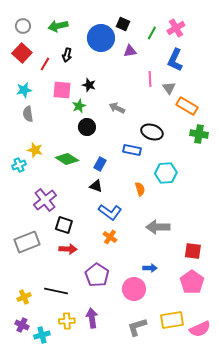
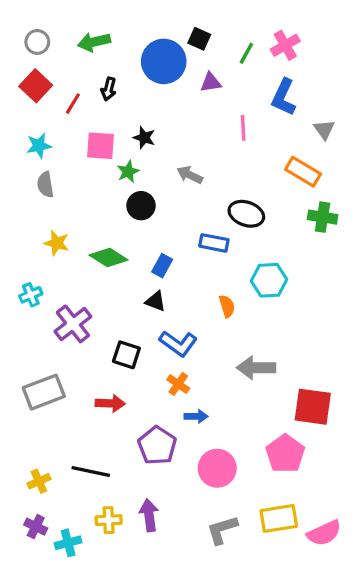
gray triangle: (169, 88) -> (324, 129), moved
cyan cross: (19, 165) -> (31, 295), moved
black square: (64, 225) -> (126, 355), moved
red square: (193, 251) -> (313, 407), size x1.4
blue arrow: (150, 268) -> (196, 416), moved
pink pentagon: (192, 282) -> (285, 454), moved

